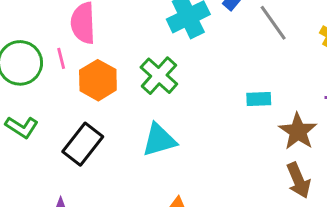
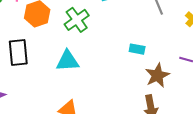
black rectangle: (83, 144) -> (18, 53), turned -56

